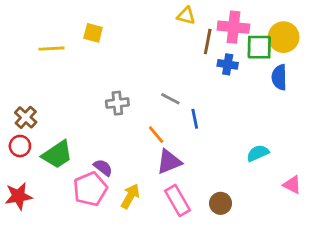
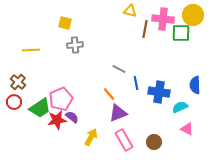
yellow circle: (284, 37) -> (193, 15), moved
yellow line: (51, 49) -> (31, 50), moved
blue cross: (228, 64) -> (159, 92), moved, size x1.5
blue semicircle: (279, 77) -> (195, 85), moved
gray cross: (117, 103) -> (75, 45), moved
pink triangle: (292, 185) -> (187, 129), moved
pink pentagon: (90, 189) -> (61, 99), moved
red star: (19, 196) -> (57, 120), moved

